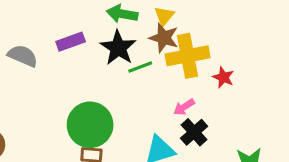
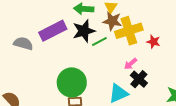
purple rectangle: (71, 42) -> (53, 31), size x1.5
black star: (118, 48) -> (84, 31), turned 30

